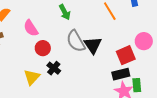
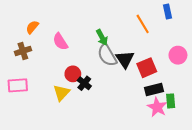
green arrow: (65, 12) -> (102, 37), moved
red circle: (43, 48) -> (73, 74), moved
red square: (126, 55) -> (147, 68), moved

